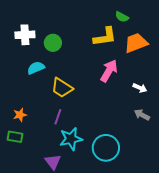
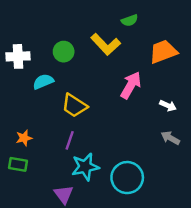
green semicircle: (122, 17) -> (130, 20), moved, turned -48
white cross: (25, 35) -> (18, 56), moved
yellow L-shape: (105, 37) -> (106, 44), moved, turned 55

